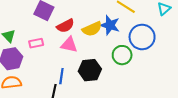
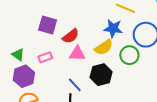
yellow semicircle: (92, 29) -> (104, 47), moved
blue line: (61, 76) -> (75, 85), turned -42

